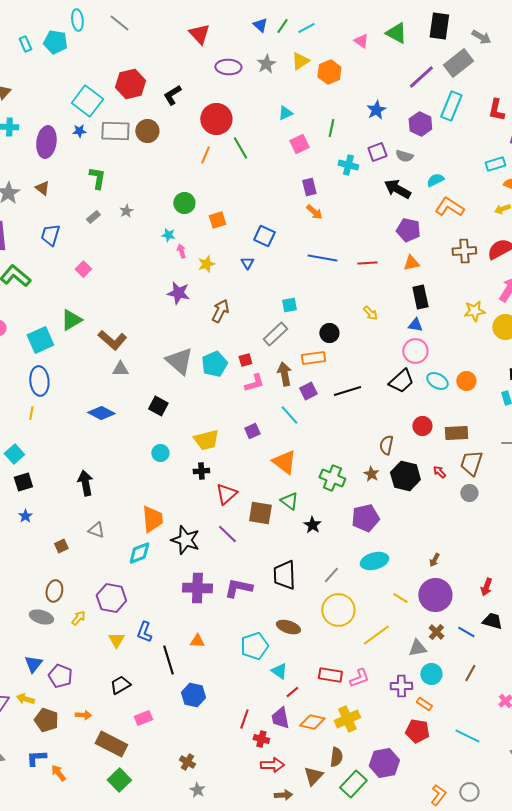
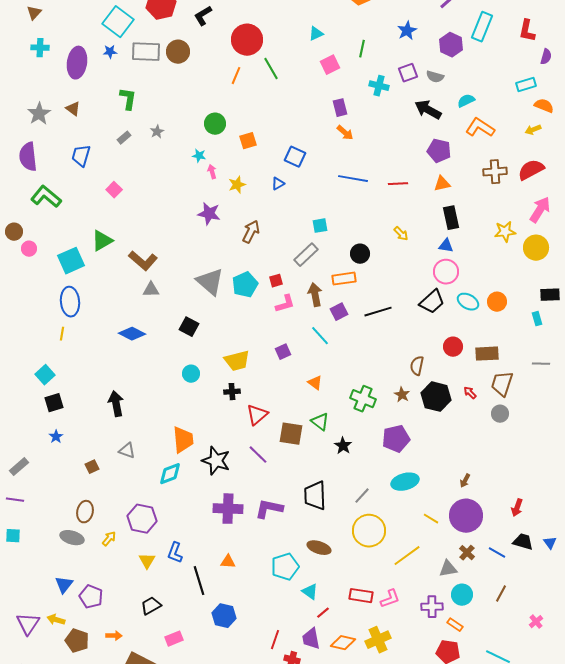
blue triangle: (247, 263) -> (278, 184), turned 32
orange triangle: (284, 462) -> (315, 383), size x0.6

